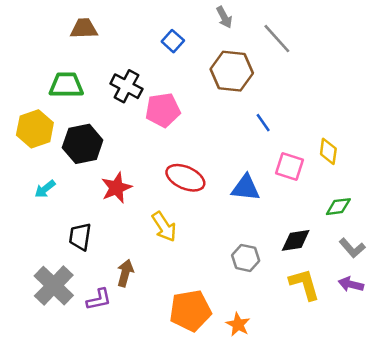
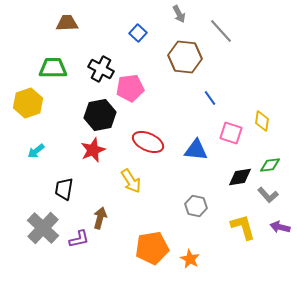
black hexagon: (83, 144) -> (100, 115), moved
black diamond: (296, 240) -> (240, 177), moved
gray L-shape: (352, 248) -> (268, 195), moved

